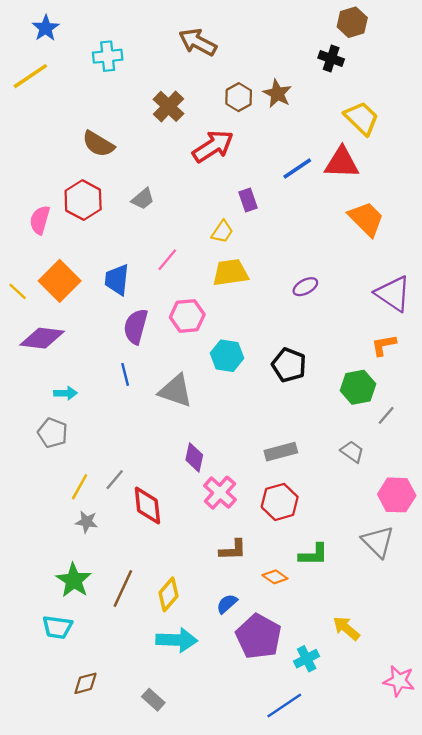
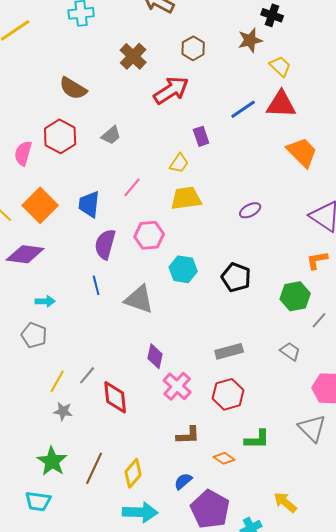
brown star: (277, 94) -> (250, 40), moved, turned 30
yellow trapezoid: (362, 118) -> (280, 66), moved, size x0.7

